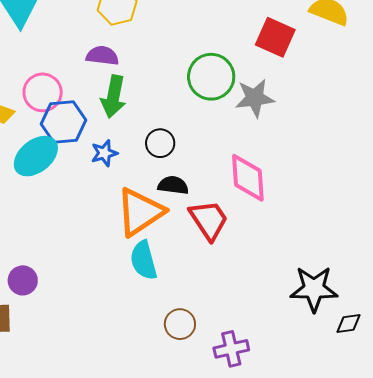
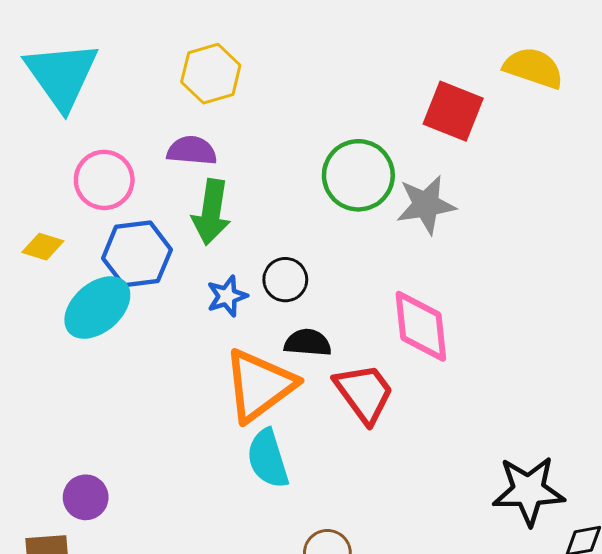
pink circle: (43, 92) -> (104, 180), moved
blue star: (104, 153) -> (227, 296), moved

